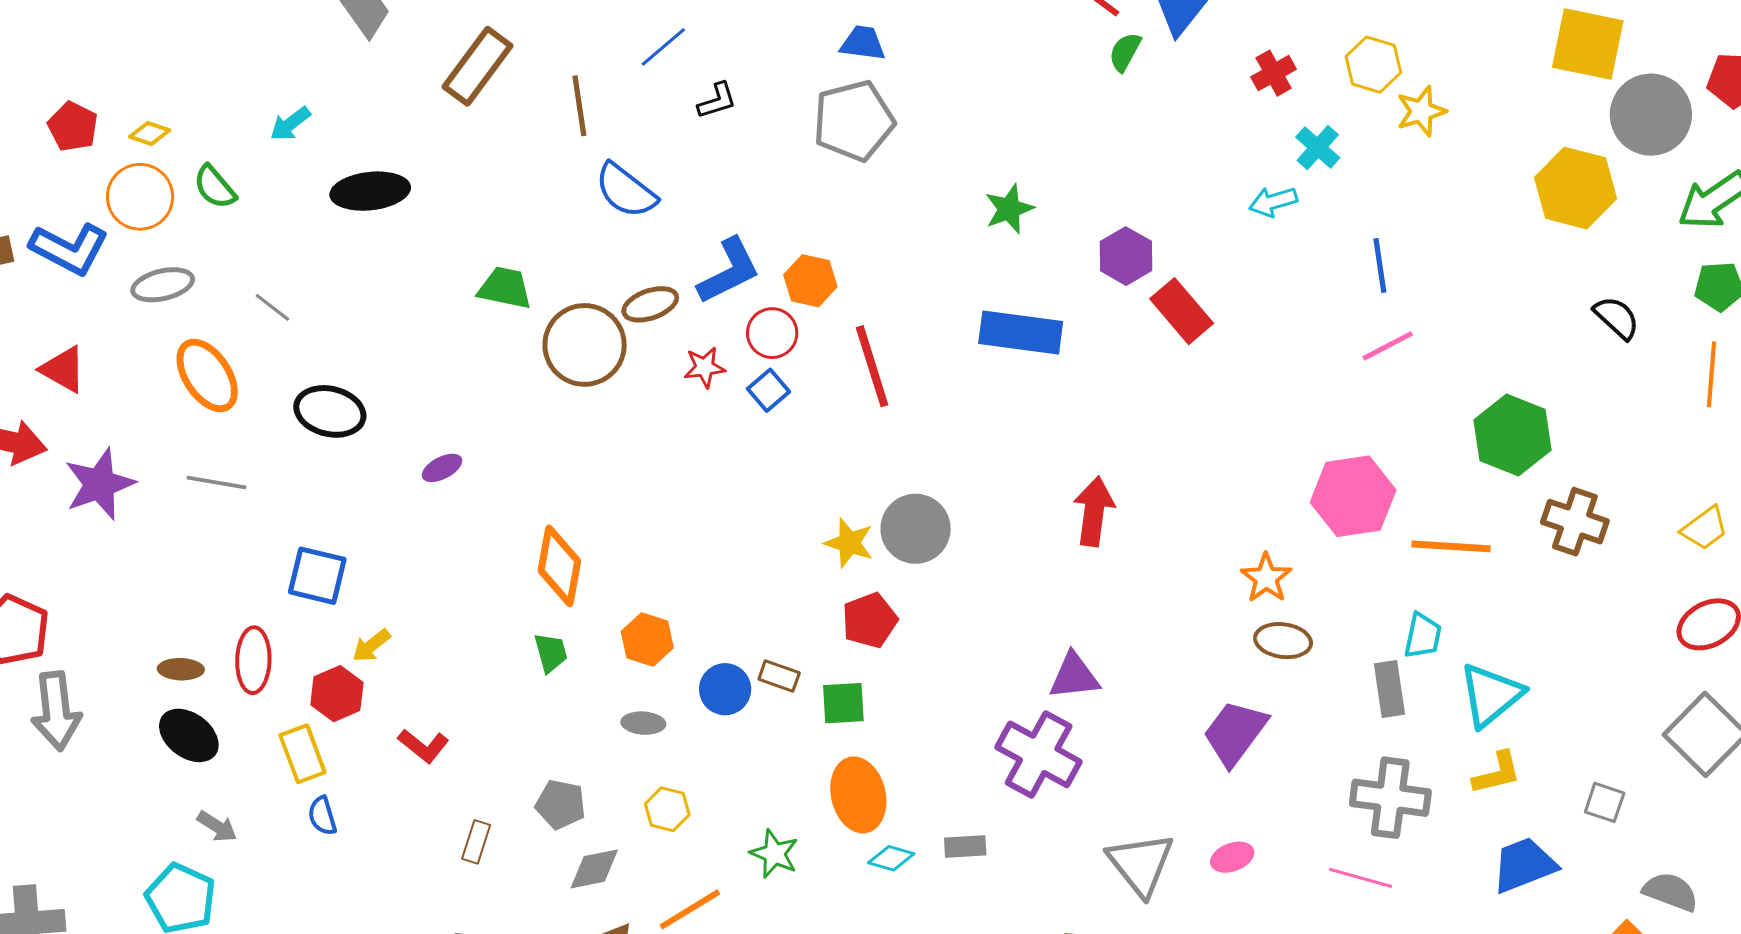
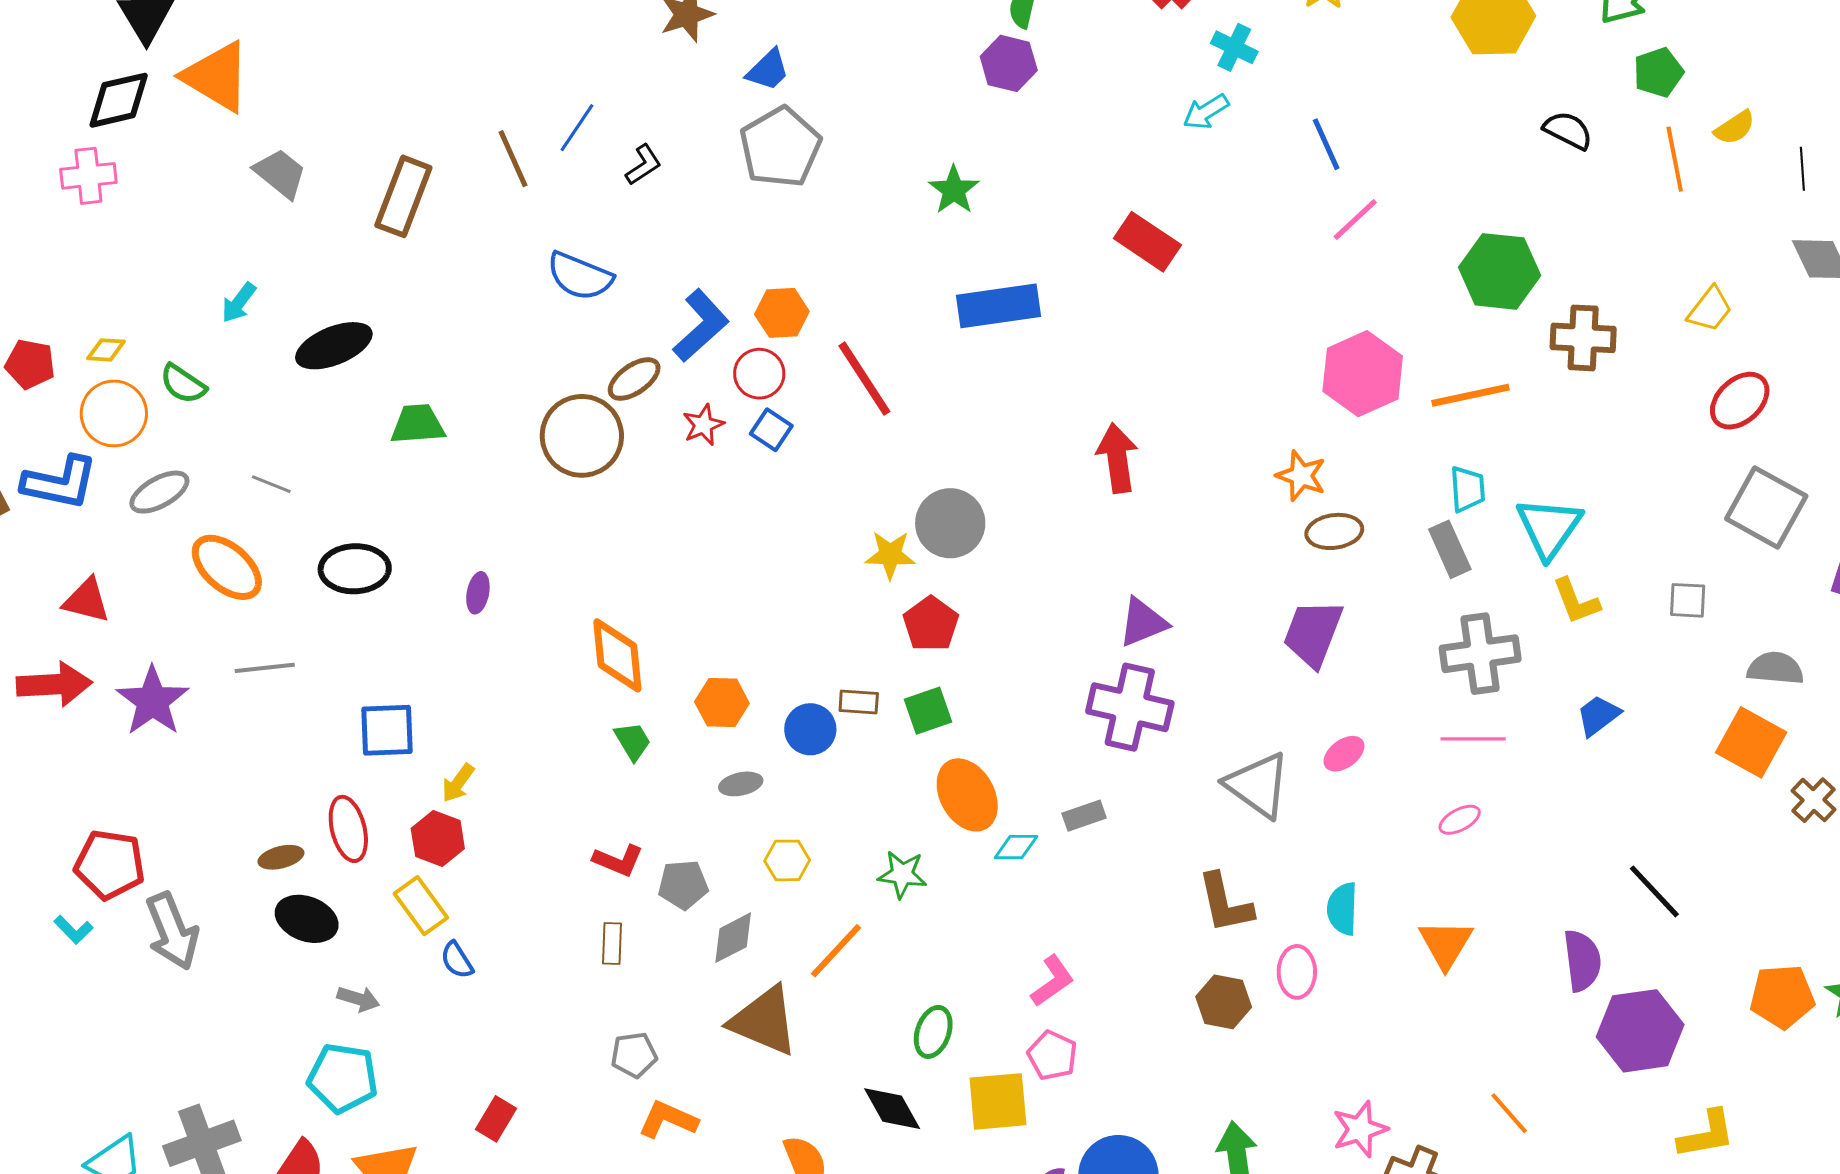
blue trapezoid: (863, 43) -> (768, 70), turned 144
brown line: (579, 106) -> (513, 159), moved
purple hexagon: (1126, 256) -> (1009, 63), moved
green trapezoid: (505, 288) -> (418, 424), moved
purple ellipse: (442, 468) -> (478, 593), turned -36
red L-shape: (423, 746) -> (618, 860), moved
yellow L-shape: (1497, 773) -> (1576, 601), turned 98
blue trapezoid: (1524, 865) -> (1598, 715), moved, size x0.7

